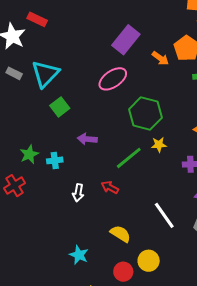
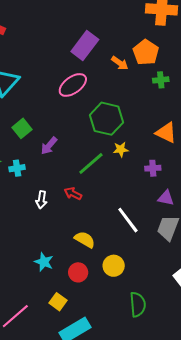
green square: (60, 107) -> (22, 128), moved
purple arrow: (87, 139) -> (49, 146), turned -54
red circle: (123, 272) -> (78, 272), moved

